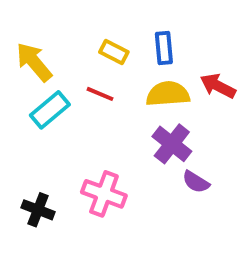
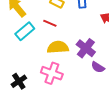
yellow semicircle: (168, 94) -> (58, 47), moved
black cross: (38, 210) -> (19, 81), turned 35

